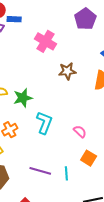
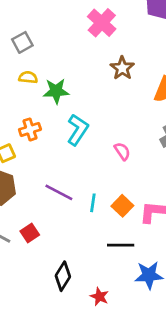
brown star: (67, 71) -> (122, 68), turned 30
orange square: (89, 158) -> (122, 206), moved

